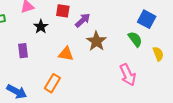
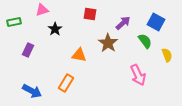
red square: (63, 11) -> (90, 14), moved
purple arrow: (83, 20) -> (123, 23), moved
purple rectangle: (23, 51) -> (28, 50), moved, turned 32

